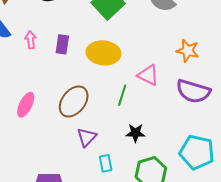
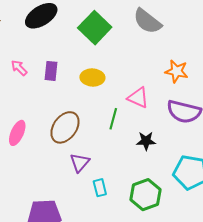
pink arrow: (31, 40) -> (19, 68), turned -36
yellow ellipse: (103, 53) -> (92, 77), size x0.7
black star: (135, 133) -> (146, 141), moved

